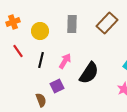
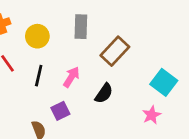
brown rectangle: (107, 23) -> (115, 51), moved
black semicircle: (89, 73) -> (104, 93), size x0.7

